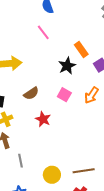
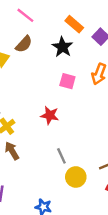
brown semicircle: (31, 93) -> (24, 44), moved
gray line: (20, 161) -> (61, 156), moved

